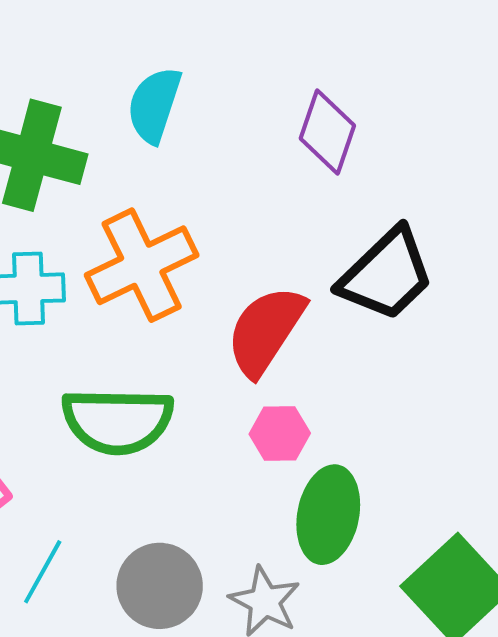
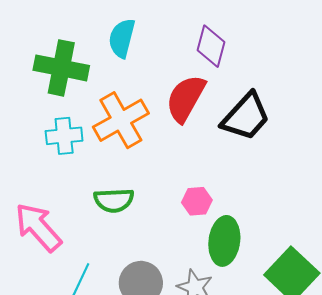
red semicircle: (266, 331) -> (186, 98), moved
green semicircle: (118, 421) -> (114, 200), size x0.7

